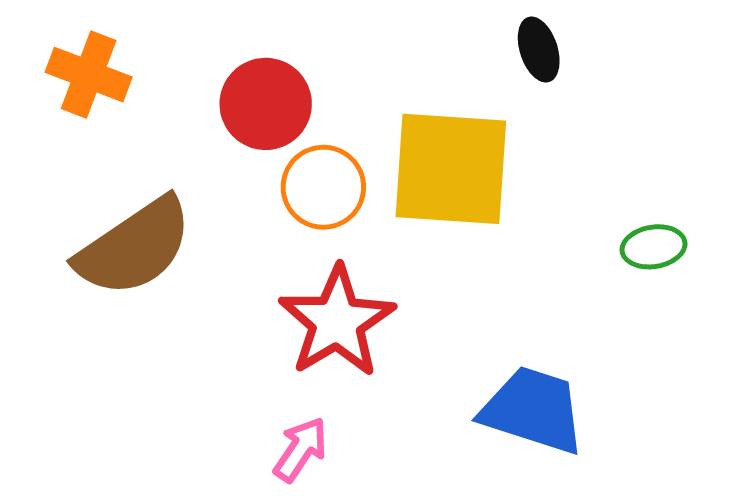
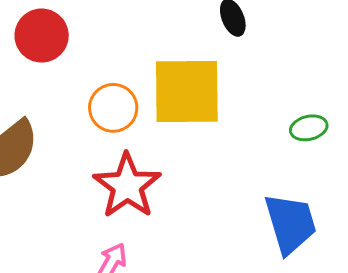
red circle: (266, 104) -> (42, 36), moved
blue trapezoid: (533, 410) -> (290, 224), moved, turned 60

